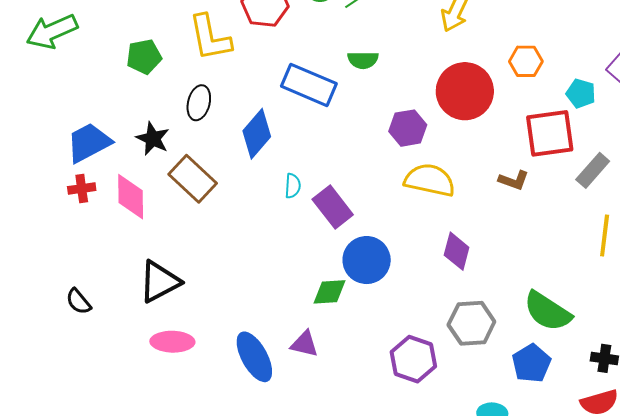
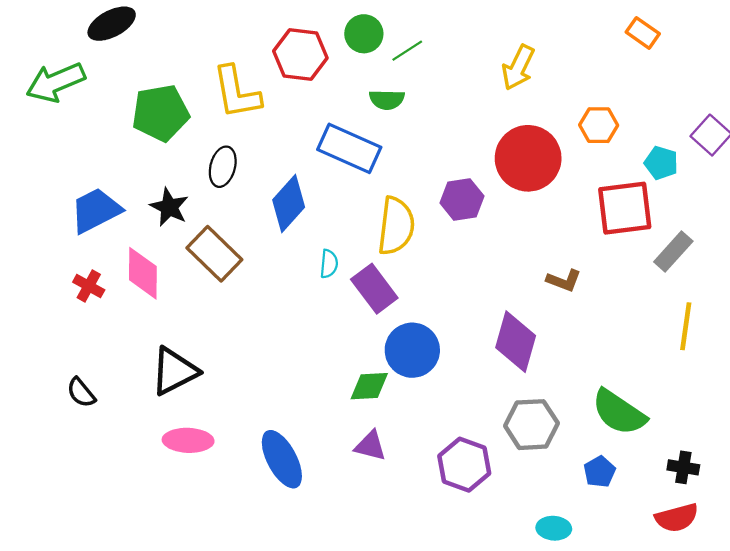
green pentagon: (144, 57) -> (161, 113), size x1.4
green semicircle: (363, 60) -> (387, 100), moved
yellow semicircle: (430, 180) -> (396, 226), moved, turned 84
brown L-shape: (514, 180) -> (564, 281), moved
red cross: (82, 189) -> (89, 286), moved, turned 36
purple diamond: (457, 251) -> (516, 342), size x1.4
purple triangle: (304, 344) -> (370, 446), moved
blue pentagon: (531, 363) -> (600, 472), size x0.7

